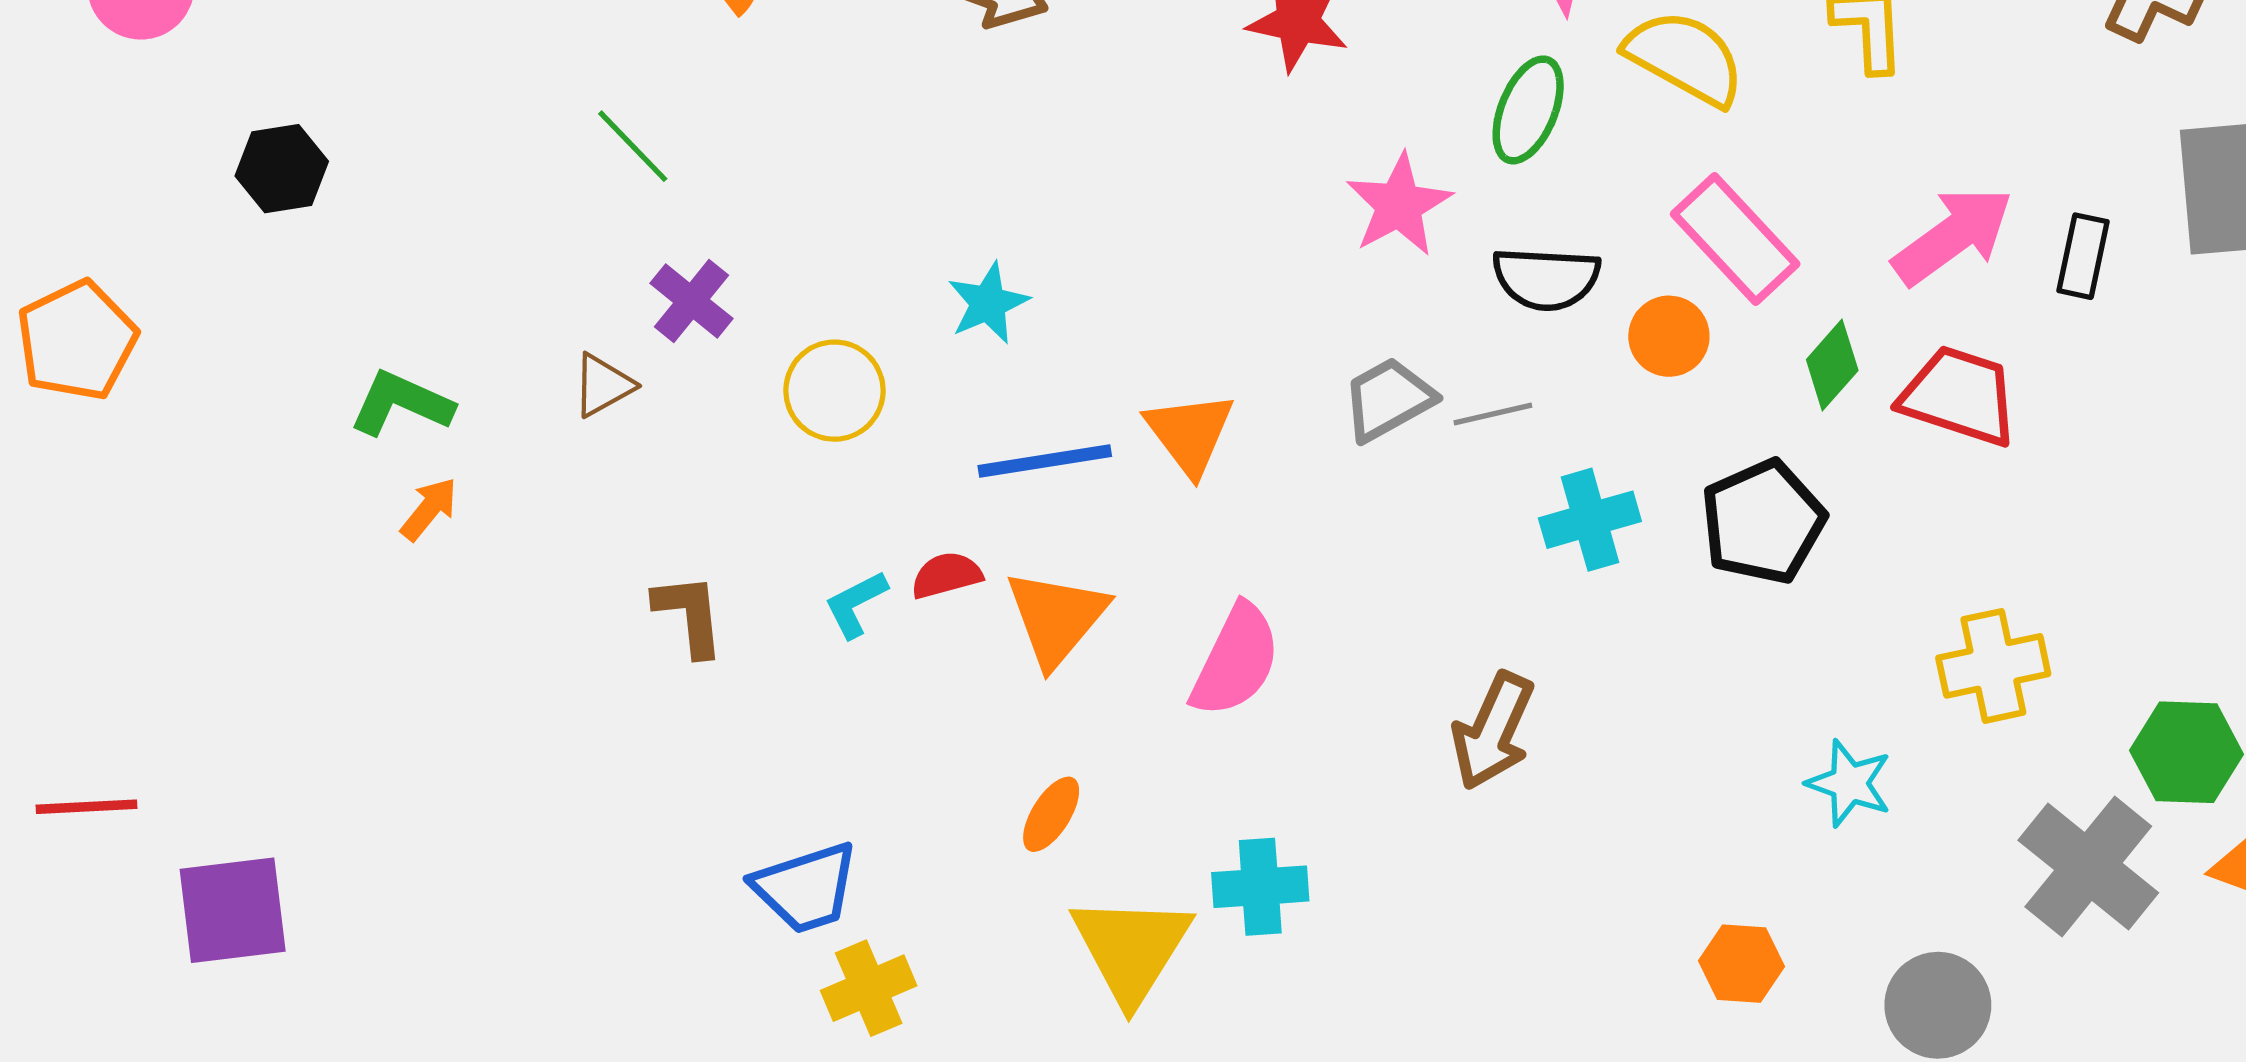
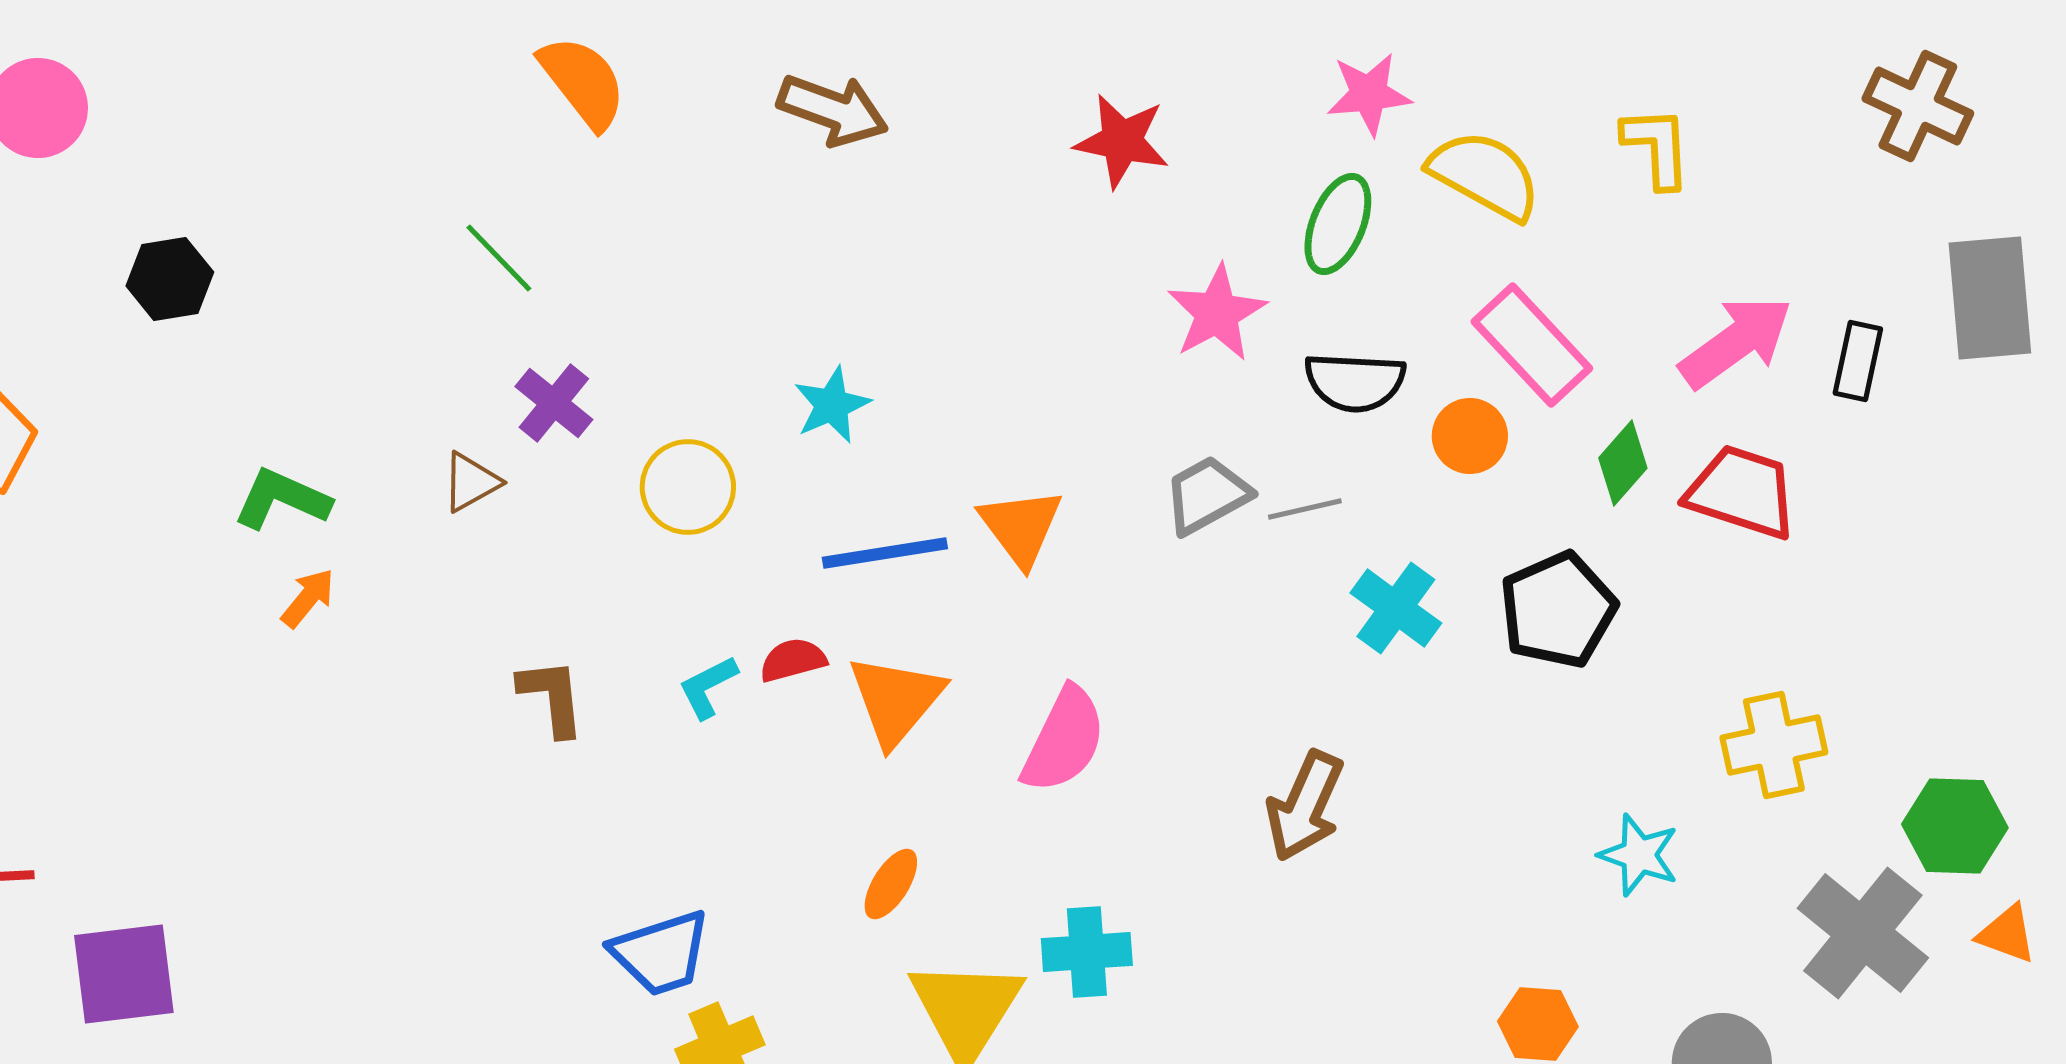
cyan cross: (1590, 520) -> (1396, 608), turned -38

